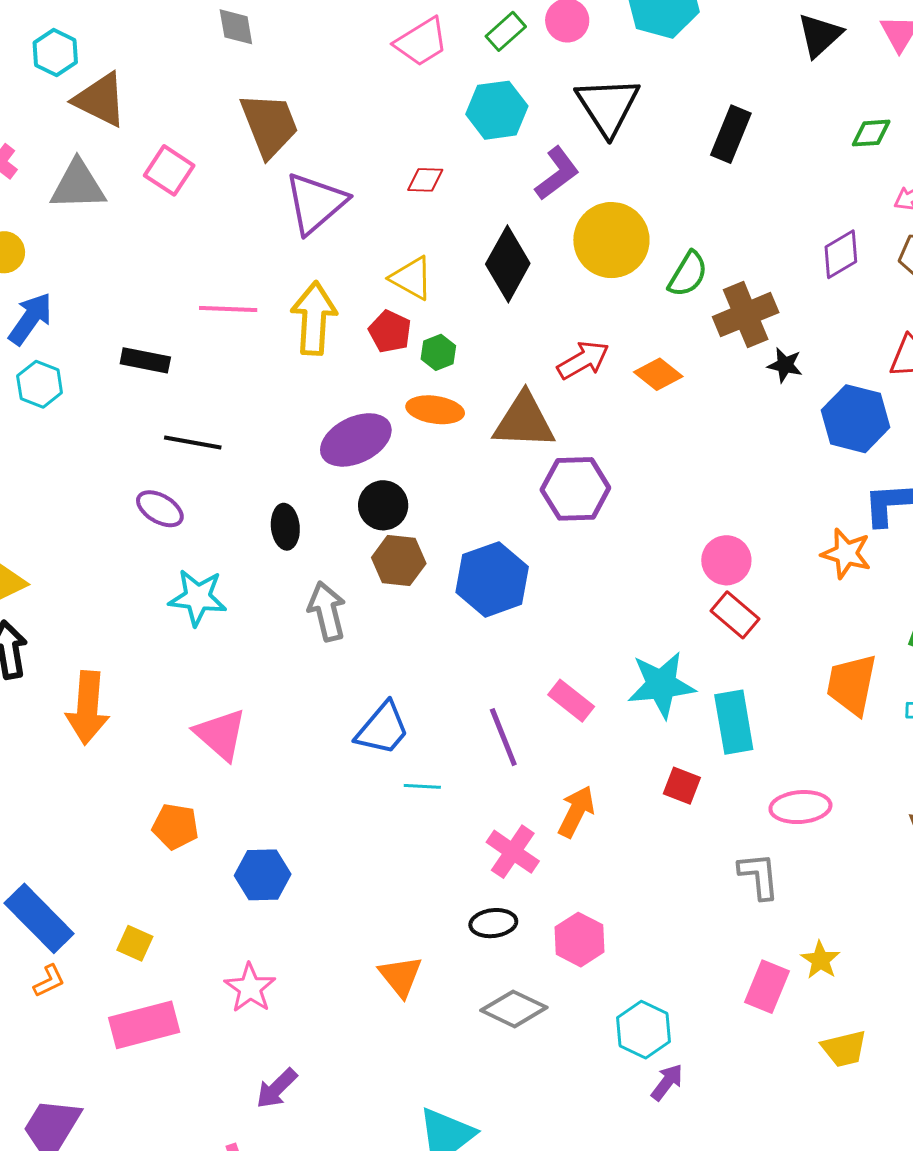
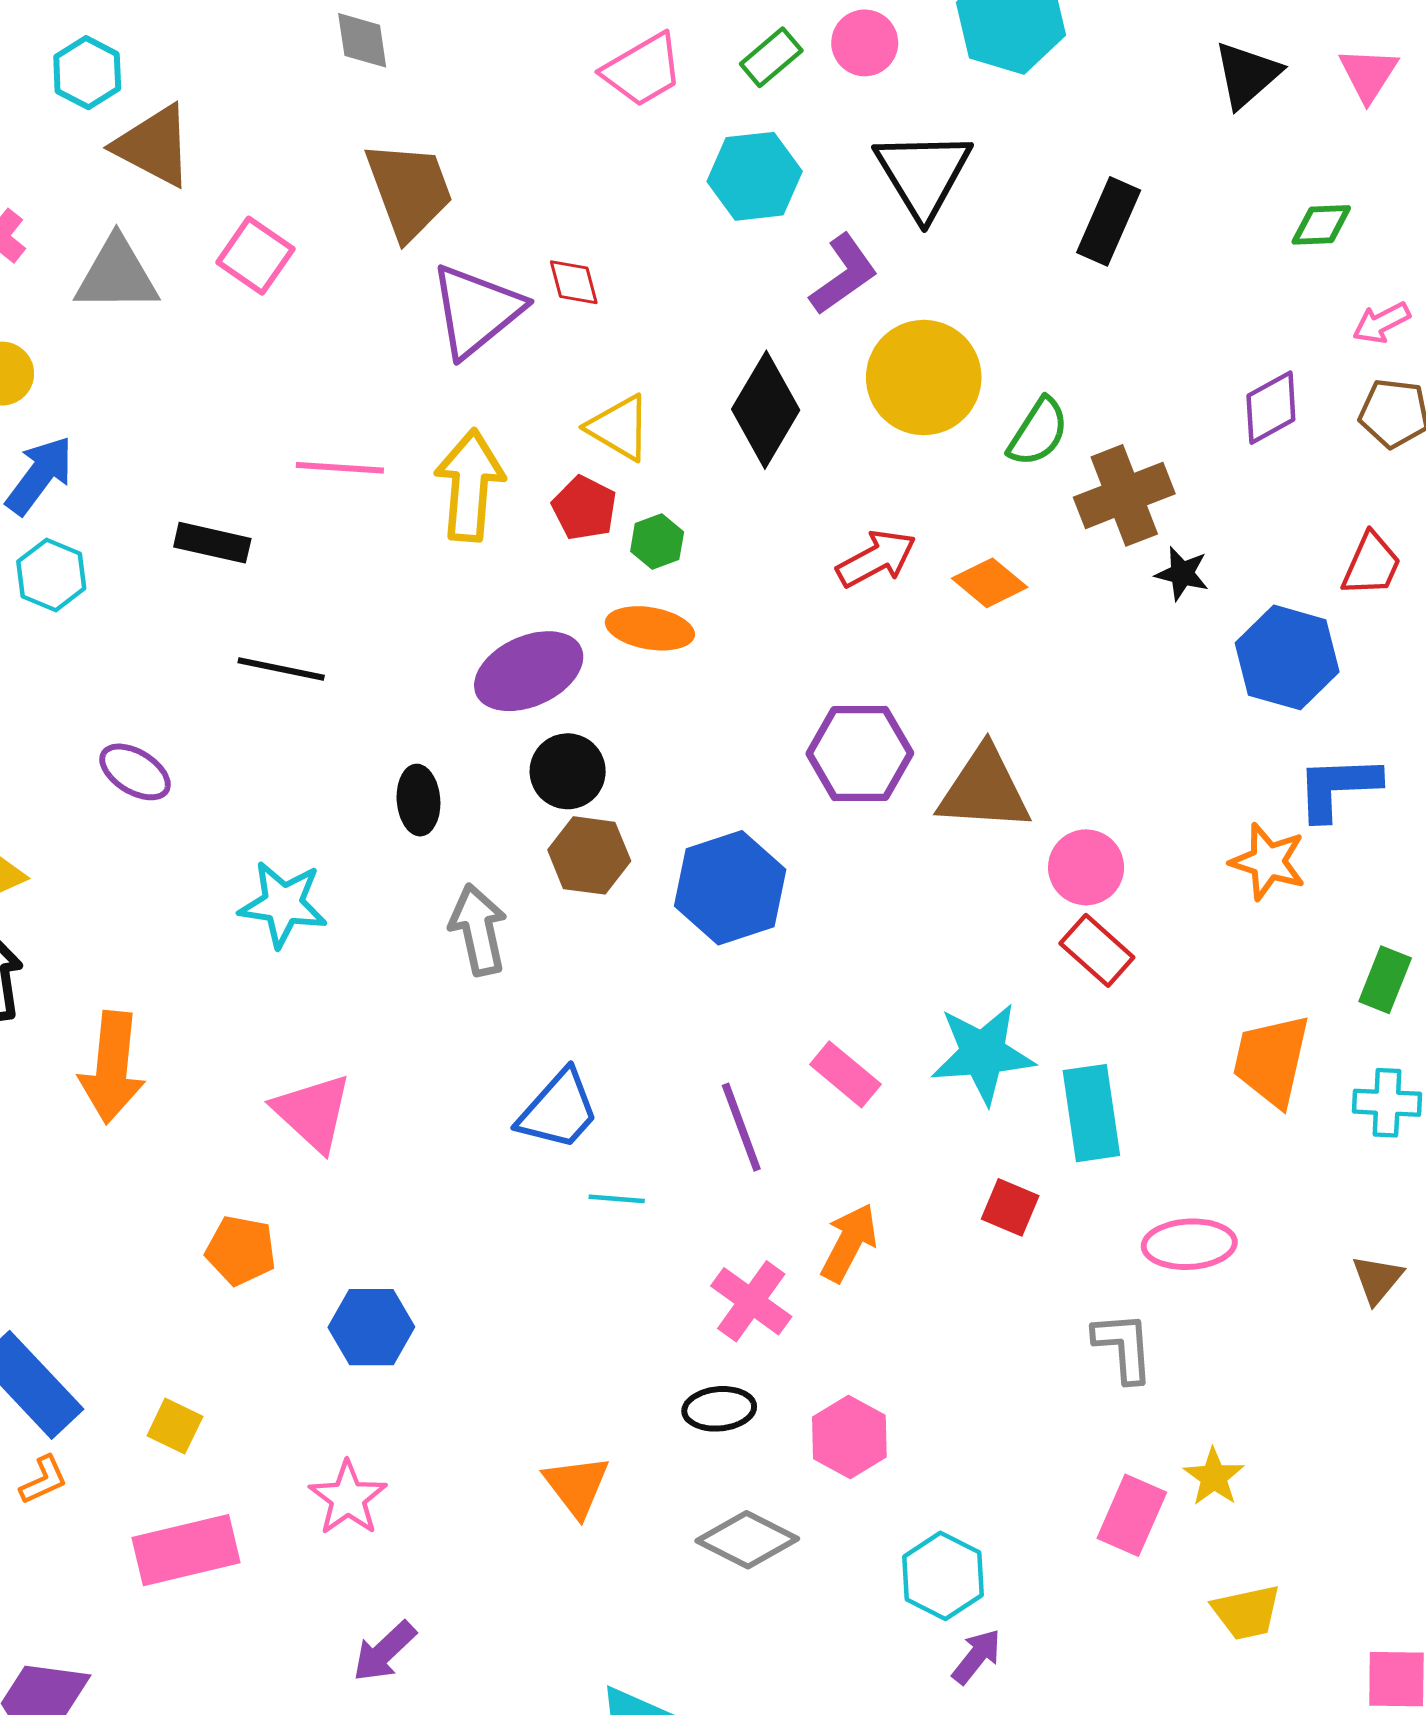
red diamond: (425, 180) -> (574, 282), moved, turned 72
brown triangle: (524, 421) -> (984, 789), moved
purple ellipse: (160, 509) -> (135, 772), moved

